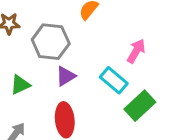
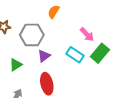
pink arrow: (136, 51) -> (87, 34), turned 112
green rectangle: (140, 106) -> (100, 53), moved

